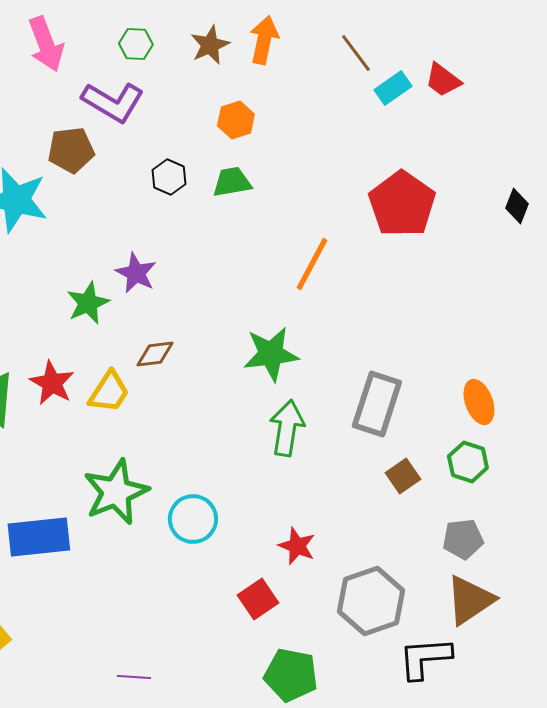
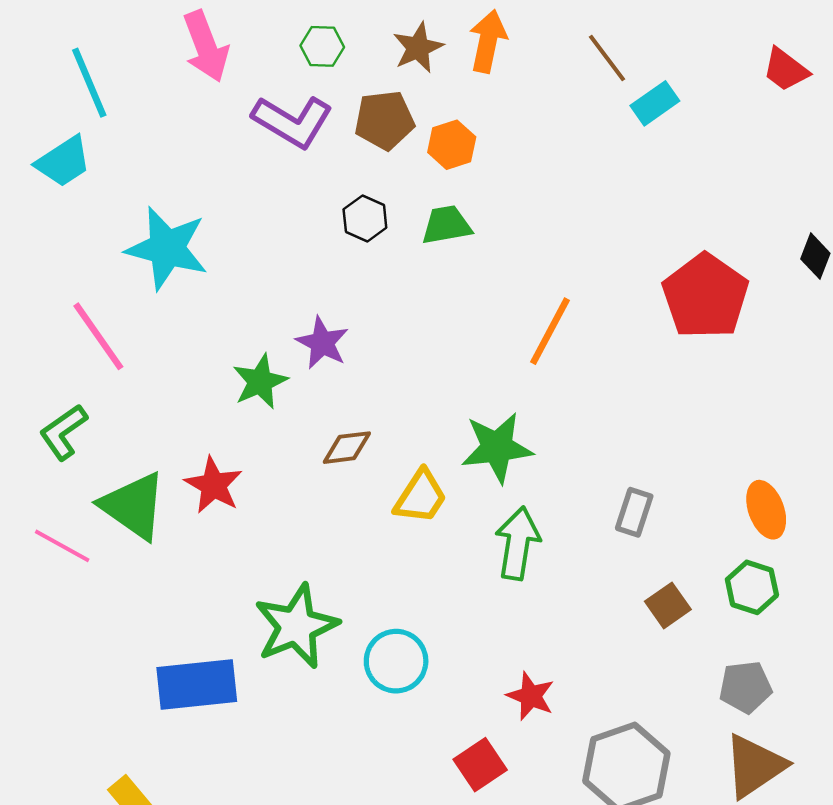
red trapezoid: (443, 80) -> (786, 70), moved
brown pentagon: (71, 150) -> (384, 120), moved
red pentagon: (402, 204) -> (705, 296), moved
yellow trapezoid: (109, 392) -> (421, 497), moved
gray rectangle: (377, 404) -> (634, 512), size x0.6

